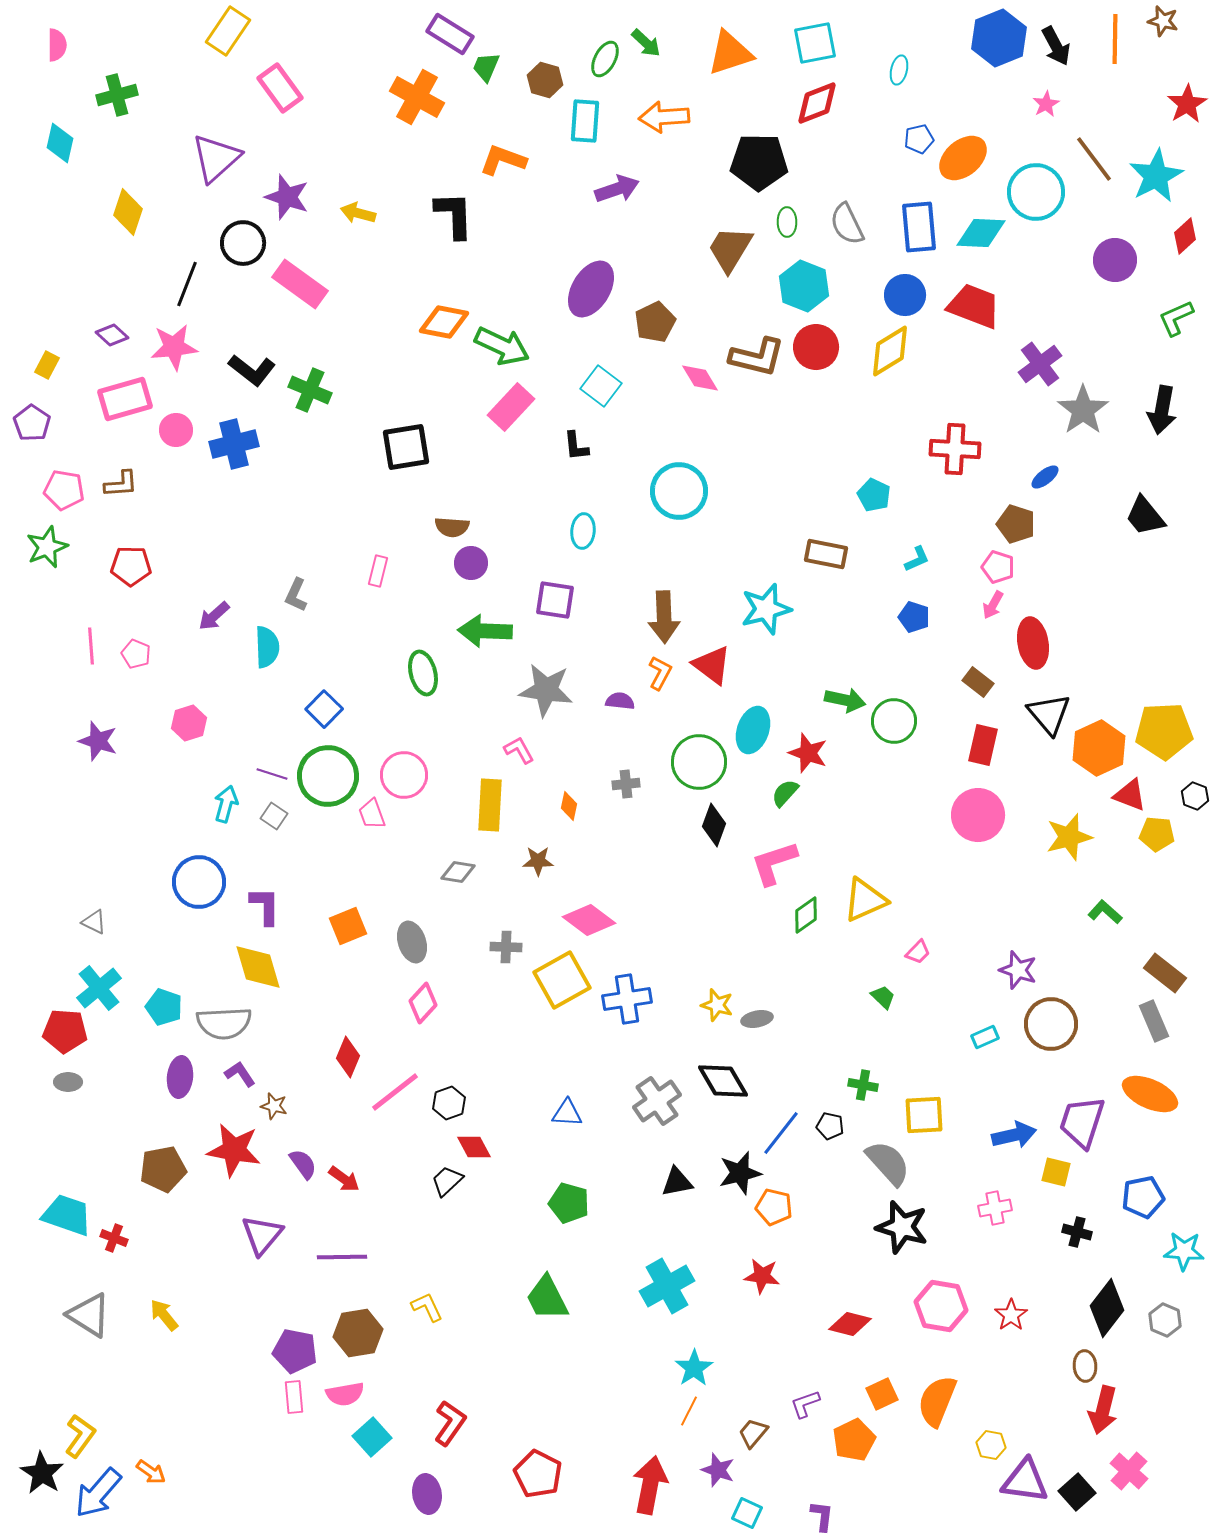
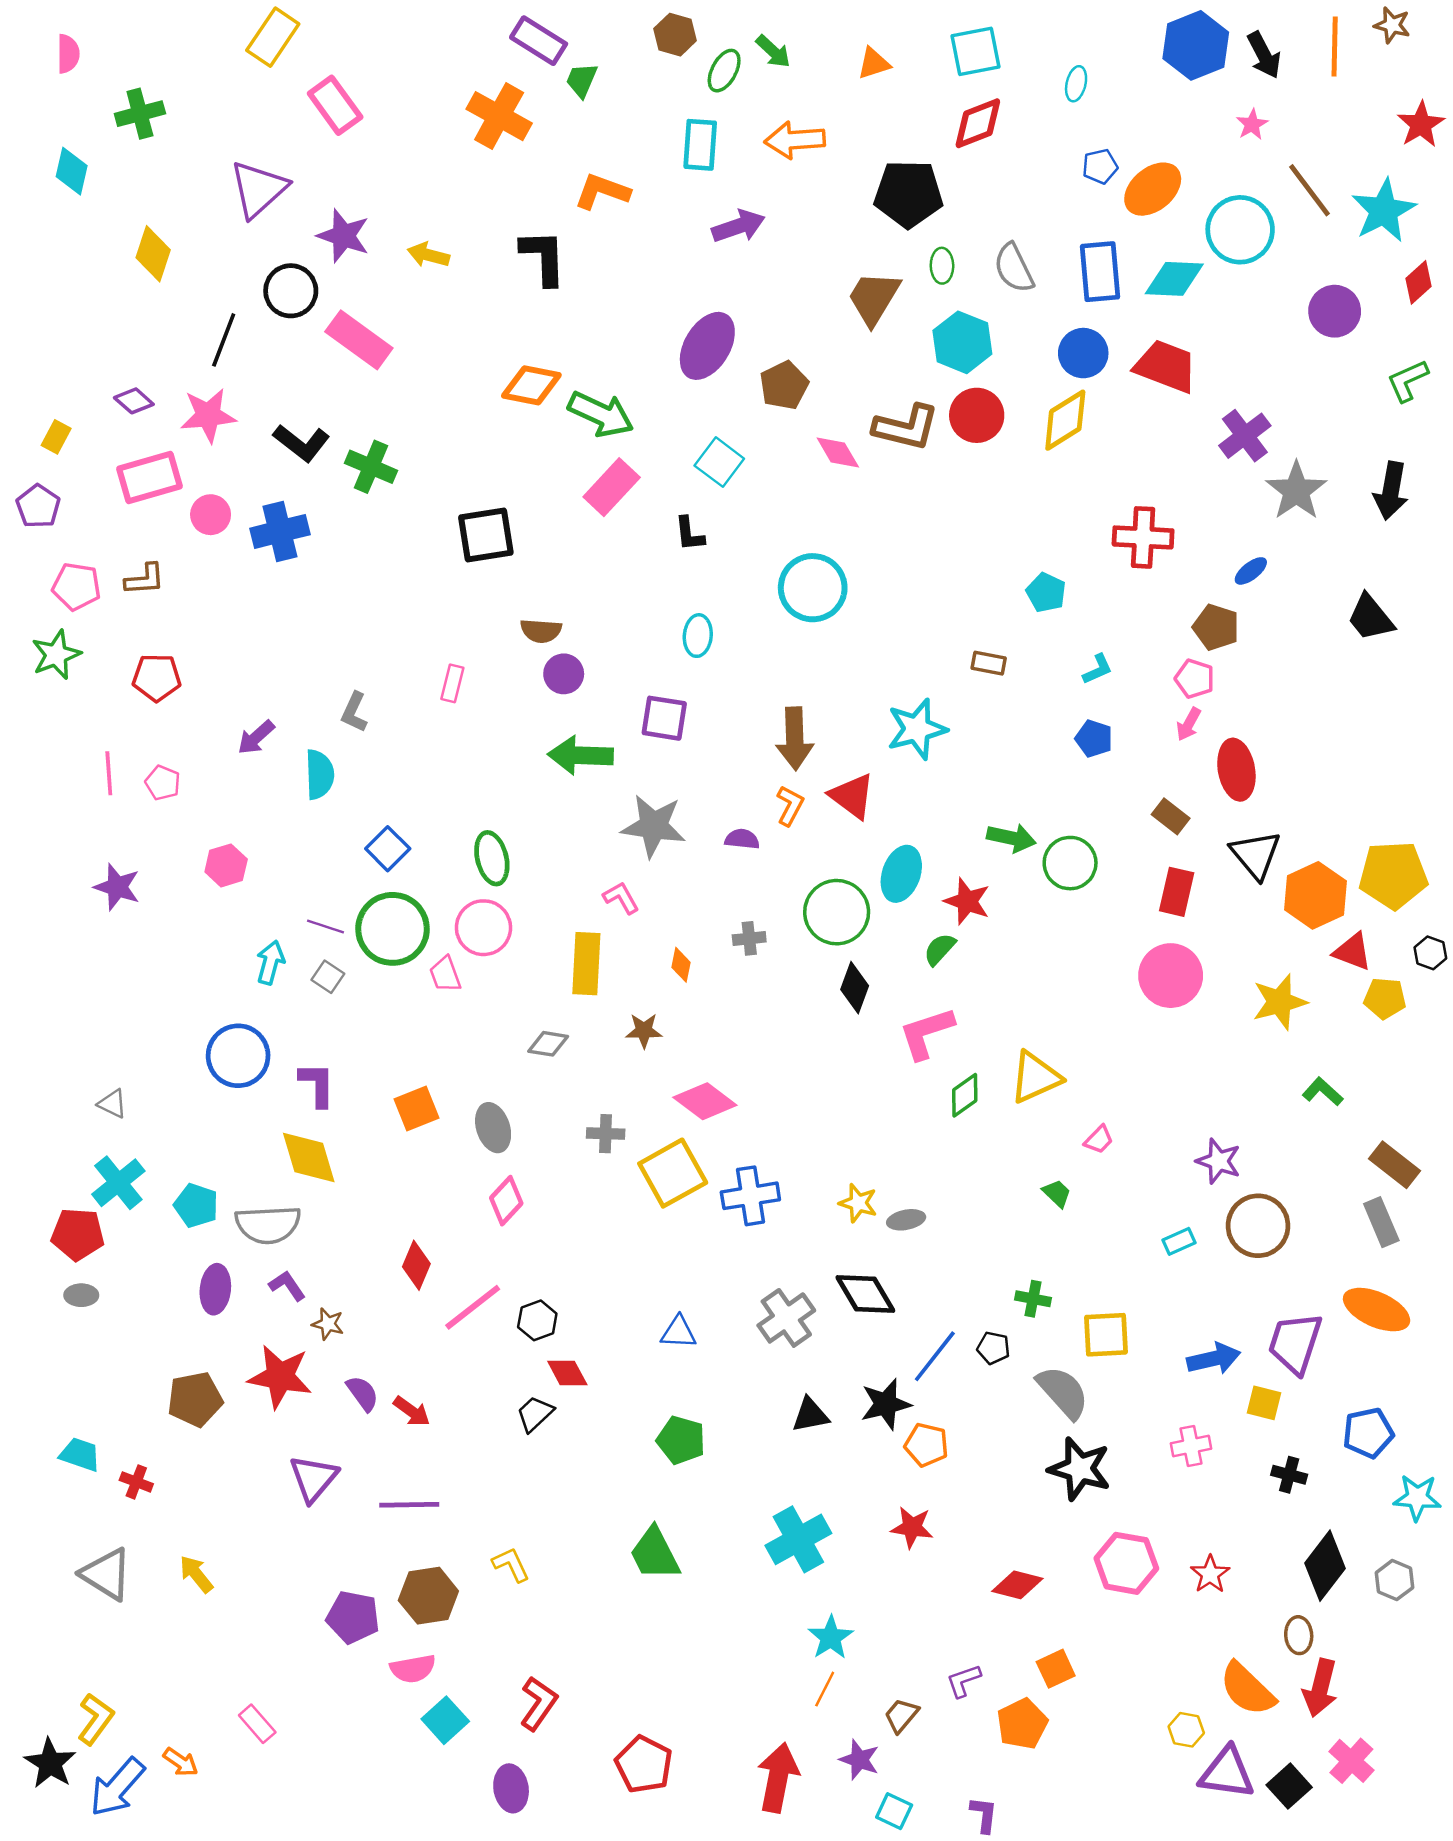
orange triangle: (730, 53) -> (874, 63), size x0.6
brown hexagon: (545, 80) -> (675, 35), moved
brown rectangle: (826, 554) -> (989, 663), size x0.7
green ellipse: (423, 673) -> (492, 858), moved
cyan trapezoid: (67, 1215) -> (80, 1454), size x0.7
pink rectangle: (294, 1397) -> (257, 1724), moved, turned -36
orange semicircle: (937, 1401) -> (1247, 1689), moved, turned -68

